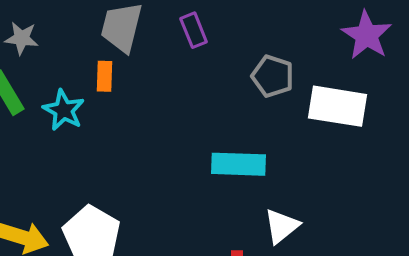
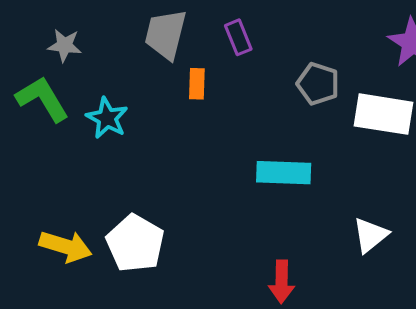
orange rectangle: (105, 76) -> (197, 84), moved
white triangle: (282, 226) -> (370, 235), moved

